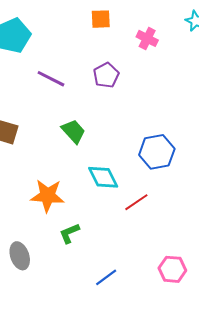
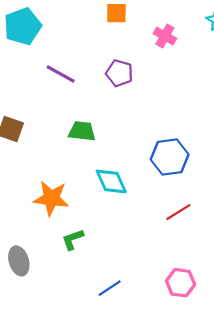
purple pentagon: (106, 75) -> (119, 73), turned -30
green trapezoid: (73, 131) -> (82, 131), turned -44
red line: (136, 202) -> (178, 212), moved

